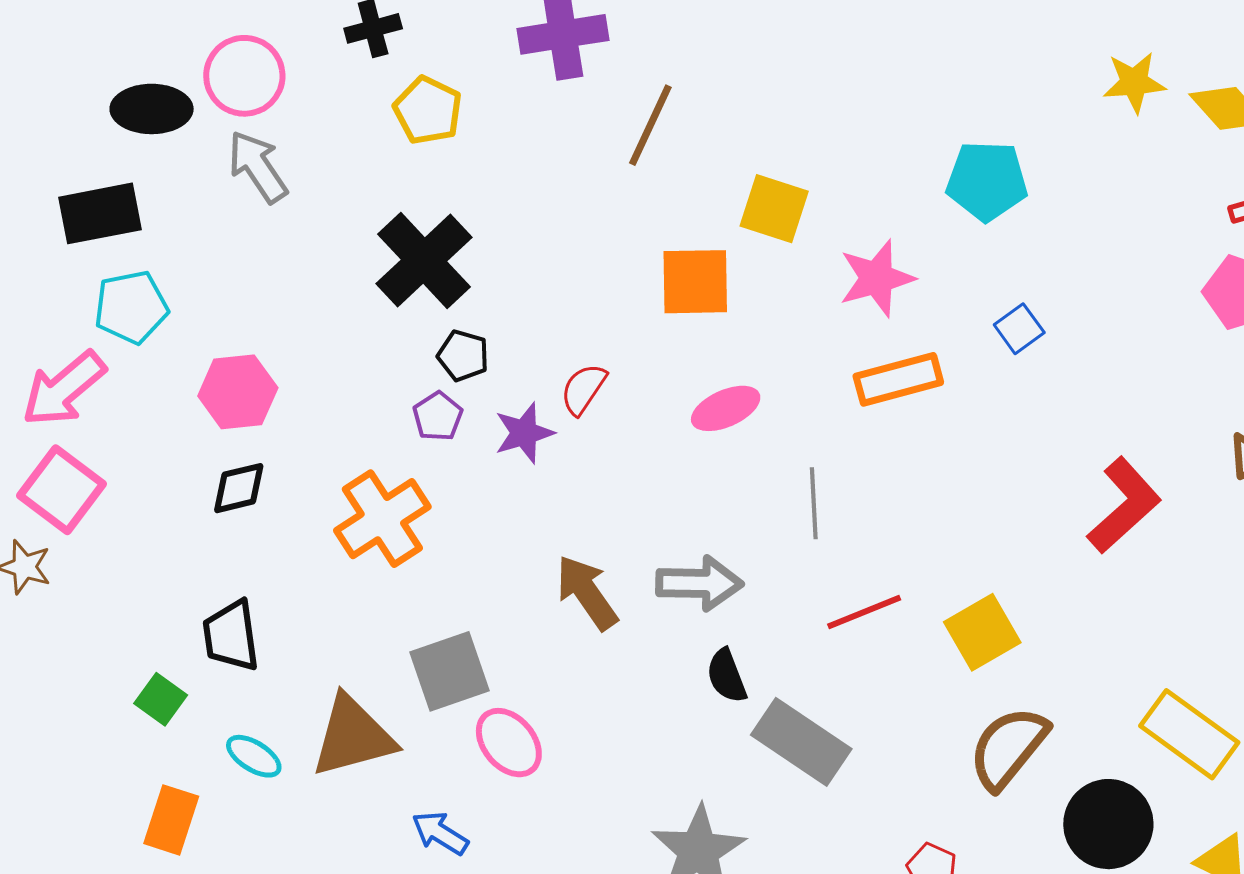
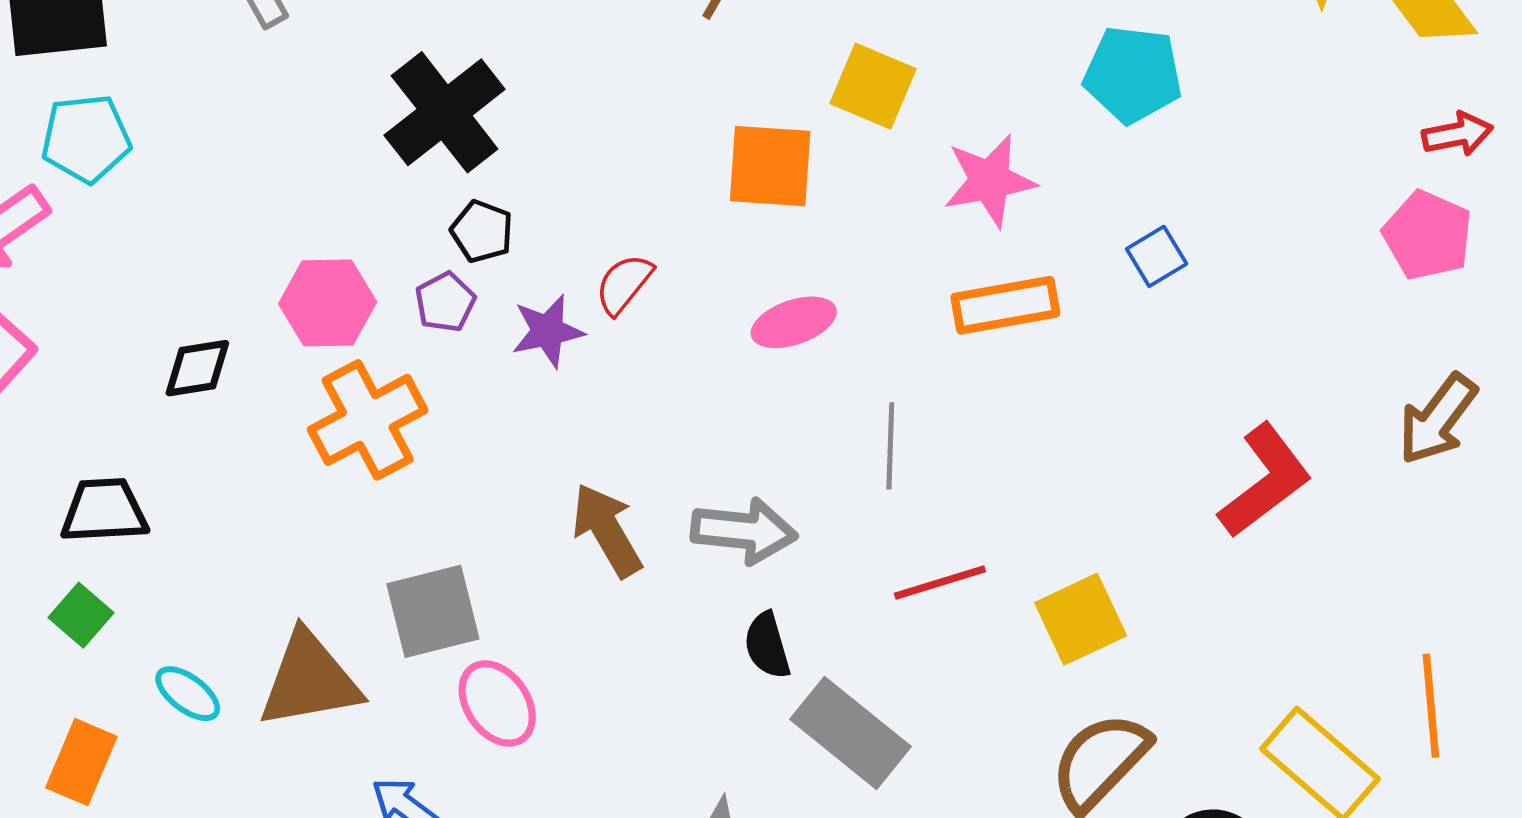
pink hexagon: (238, 392) -> (328, 303), moved
black trapezoid: (231, 636) -> (104, 511), moved, turned 90

